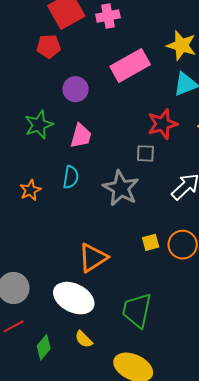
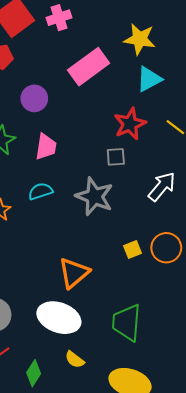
cyan semicircle: (71, 177) -> (40, 191), turned -110

